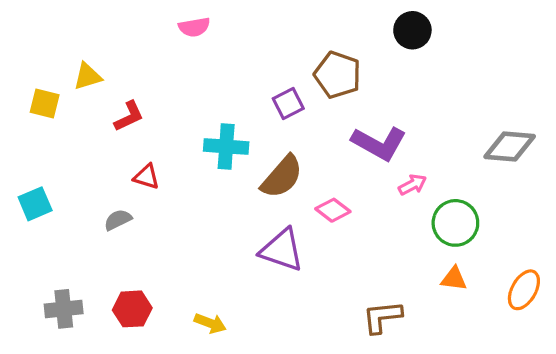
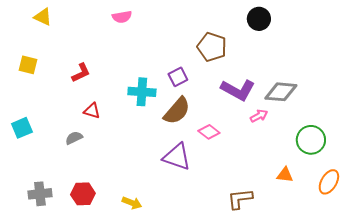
yellow triangle: (88, 76) -> (43, 17), moved, turned 42
purple square: (288, 104) -> (178, 77), moved
gray diamond: (510, 147) -> (281, 92), moved
green circle: (455, 223) -> (311, 140), moved

